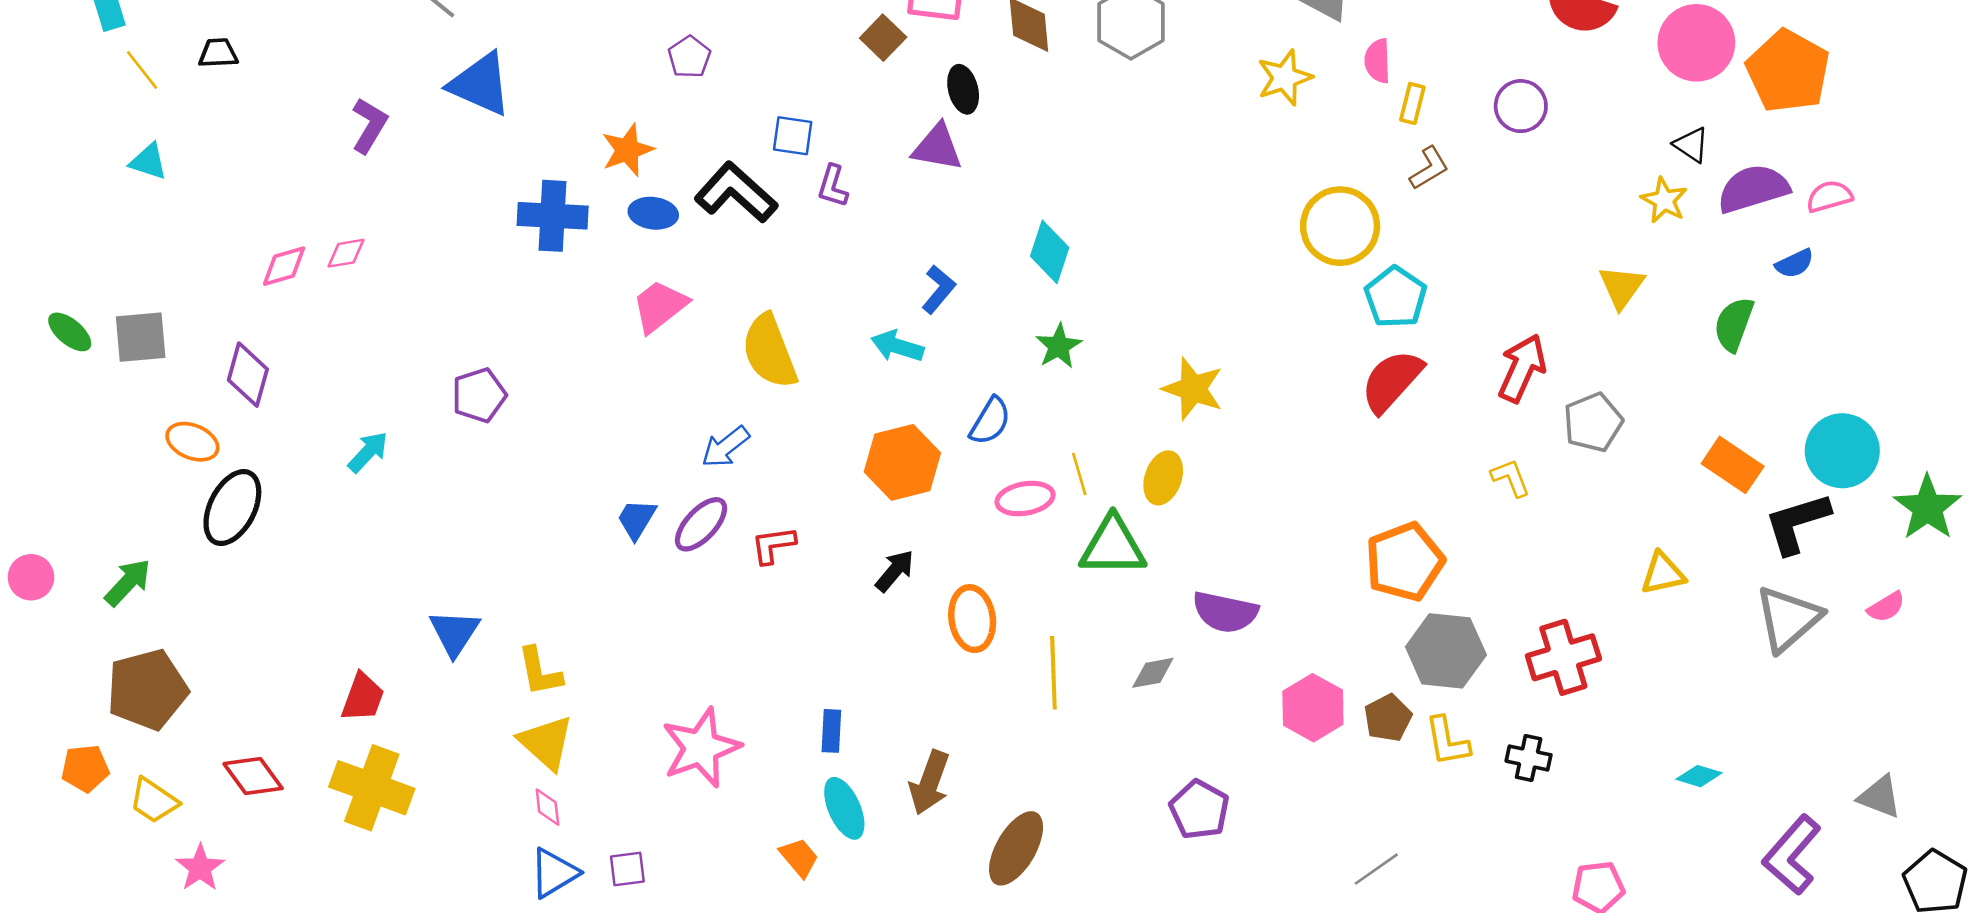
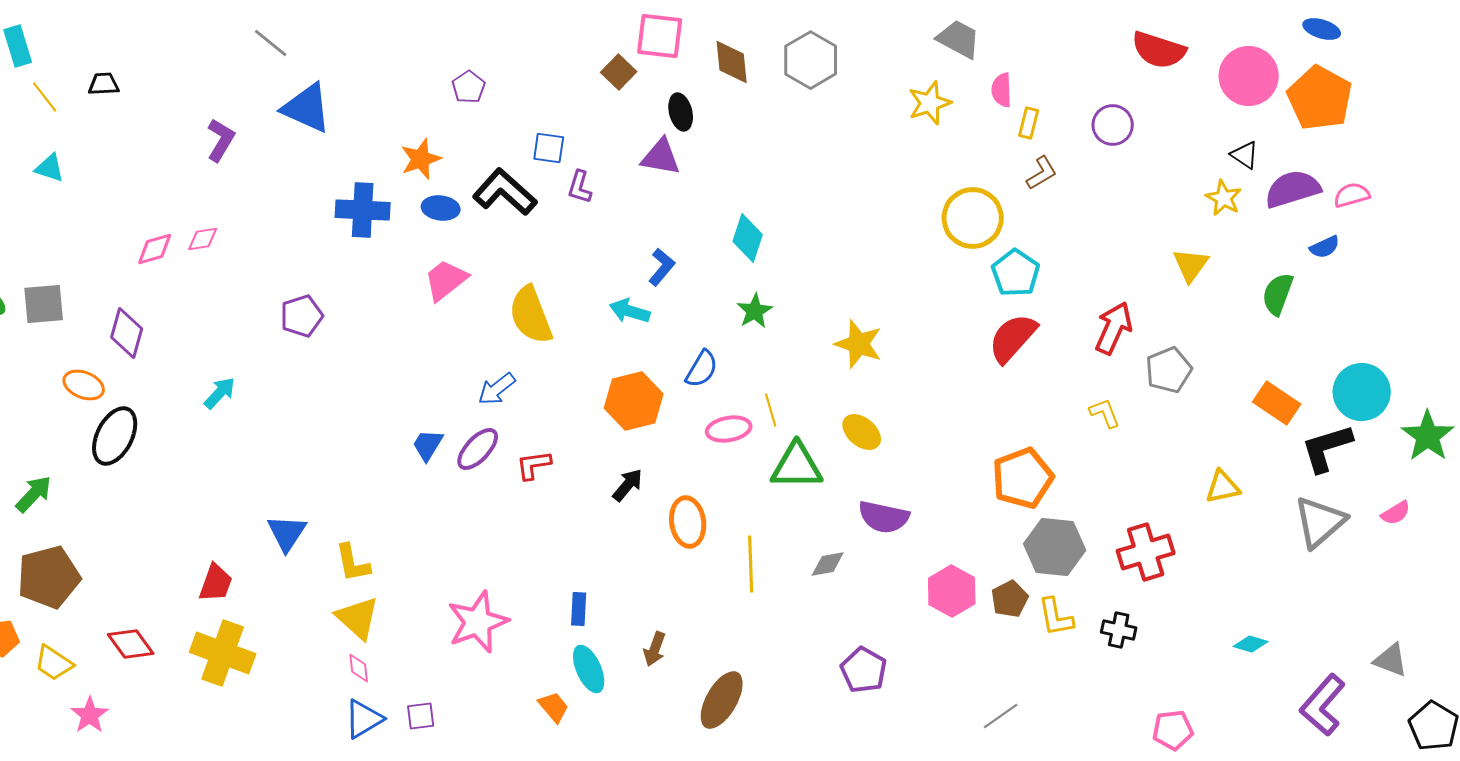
purple pentagon: (479, 395) -> (302, 316), moved
yellow ellipse: (1163, 478) -> (862, 432), moved, turned -69
brown arrow: (930, 783) -> (655, 649), size x0.7

